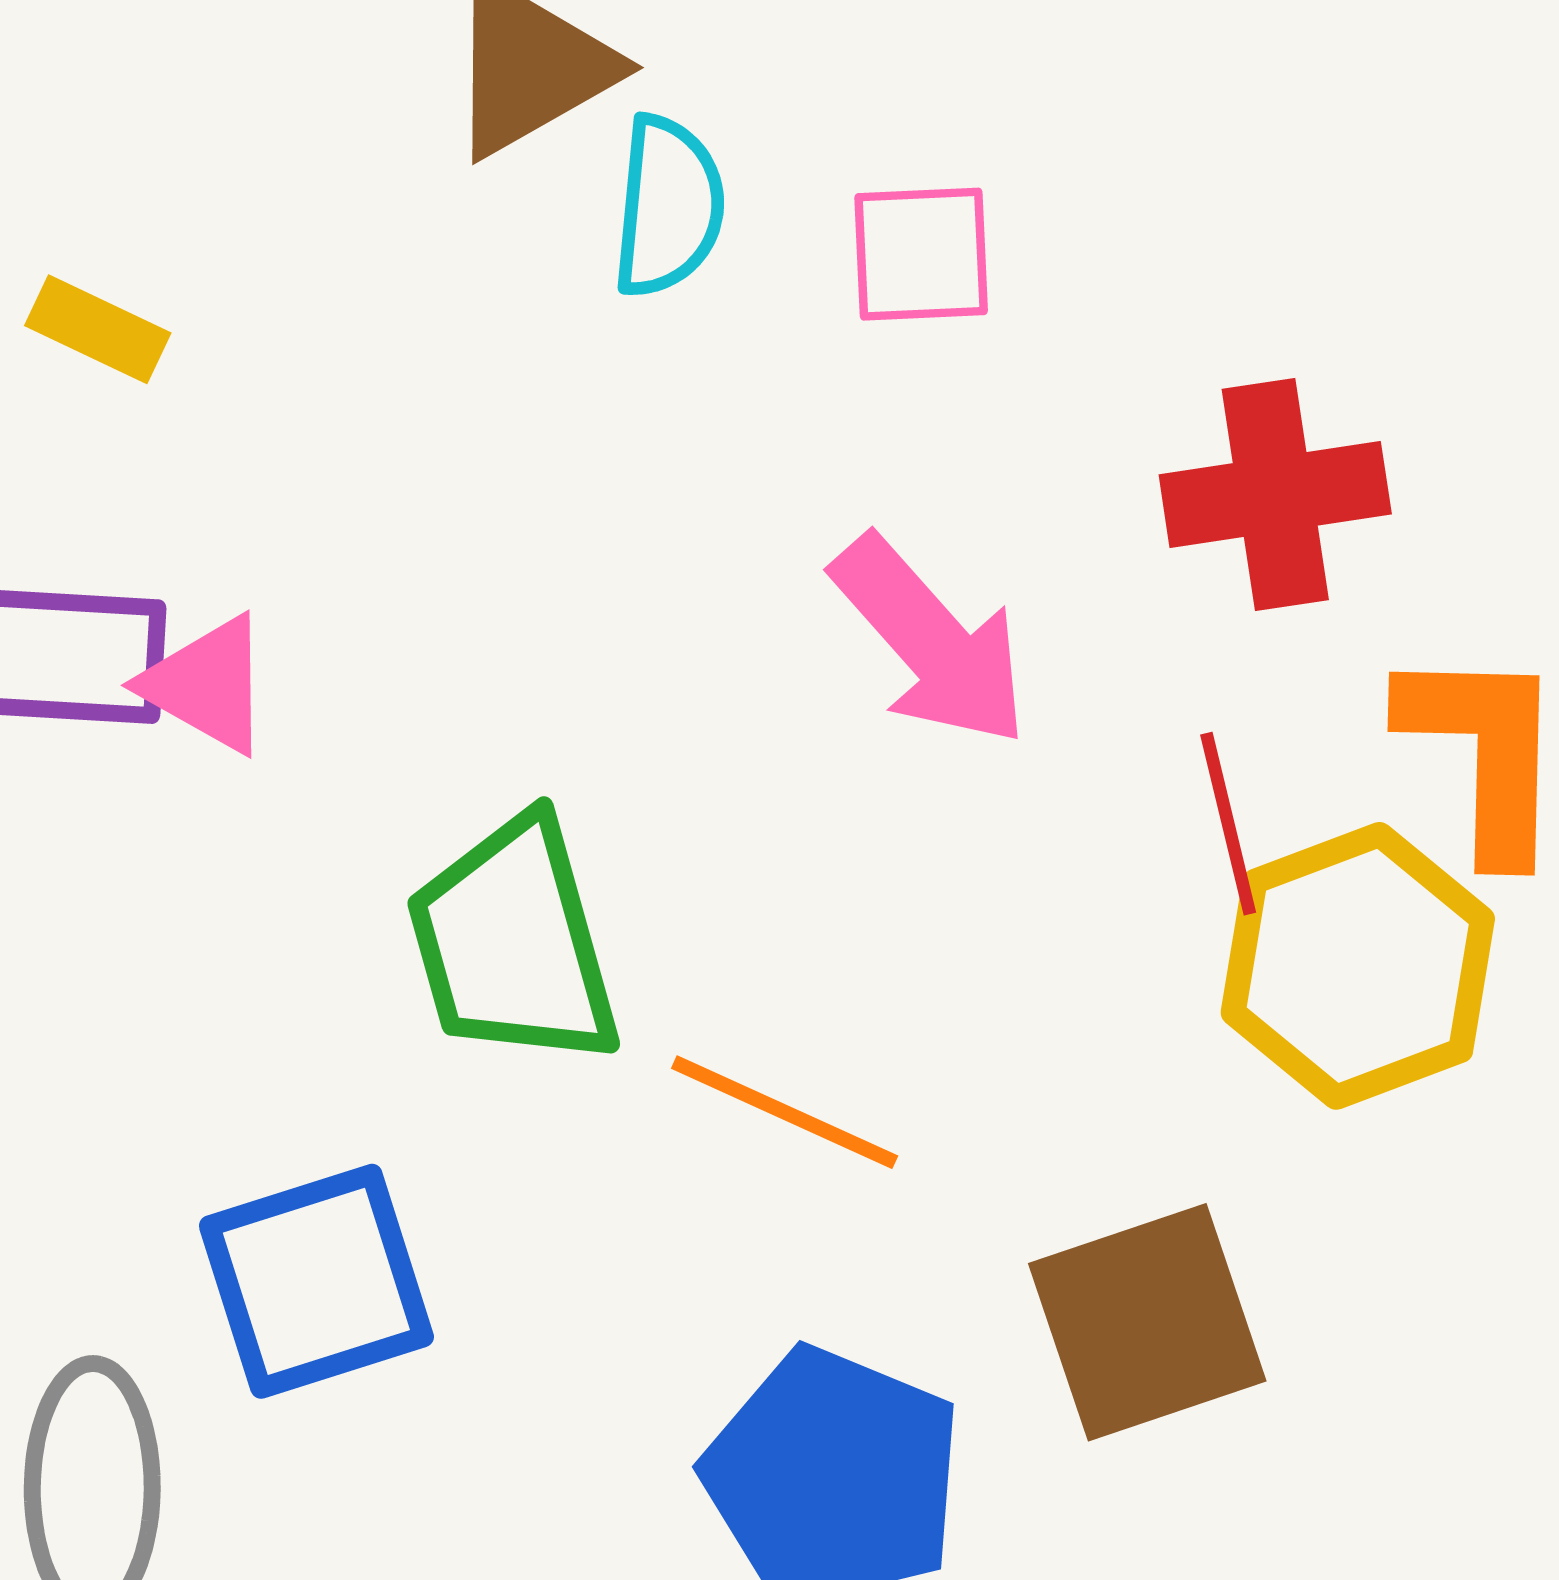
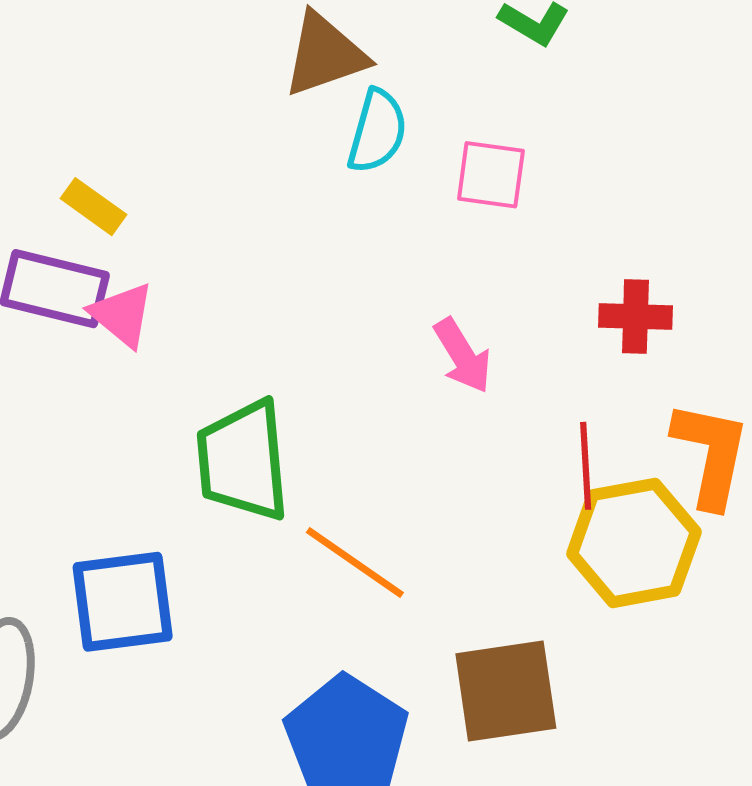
yellow rectangle: (98, 329) -> (94, 207), moved
red cross: (1275, 494) -> (635, 317), size x0.7
pink arrow: (931, 641) -> (463, 356), size x0.7

